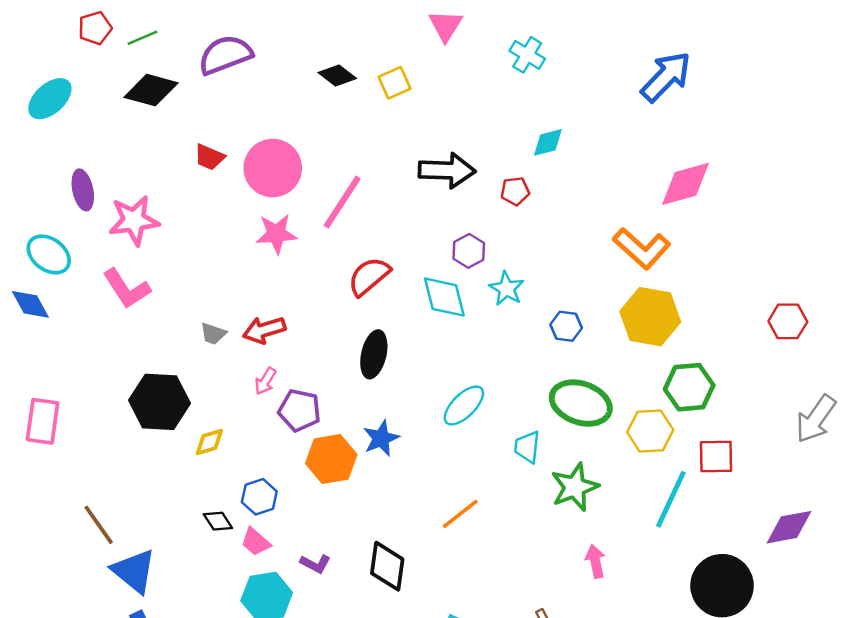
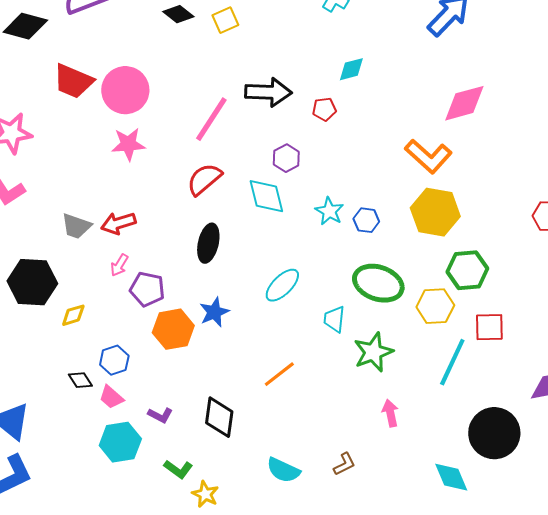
red trapezoid: (209, 157) -> (73, 81), size x1.6
pink line: (342, 202) -> (211, 119), moved
cyan star: (507, 289) -> (329, 211), moved
gray trapezoid: (213, 334) -> (76, 226), size x1.4

